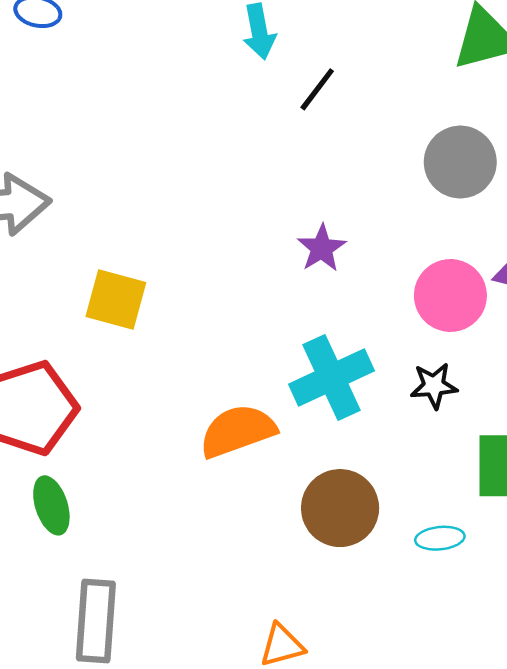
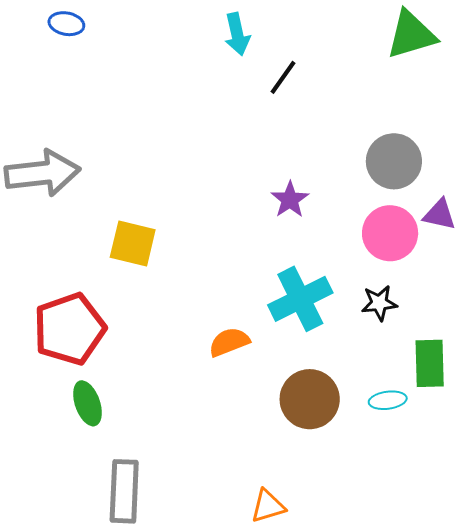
gray circle: (460, 162) -> (394, 161), moved
orange semicircle: (238, 431) -> (229, 342), size x0.7
cyan ellipse: (440, 538) -> (388, 400), moved

